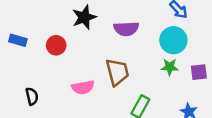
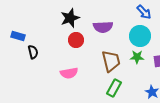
red circle: (56, 45) -> (76, 40), moved
brown trapezoid: (117, 72) -> (111, 61), moved
black semicircle: (32, 96) -> (33, 52), moved

